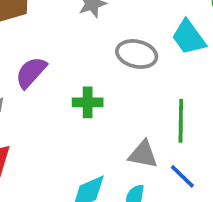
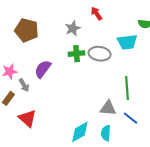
cyan trapezoid: (189, 37) -> (127, 42), turned -55
green cross: (88, 102) -> (77, 54), moved

